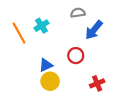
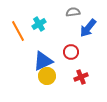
blue triangle: (46, 65) -> (43, 61), size x1.5
red cross: (97, 83) -> (81, 77), moved

